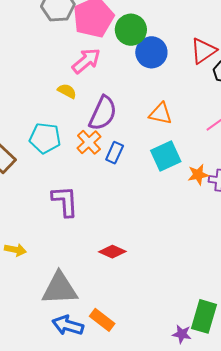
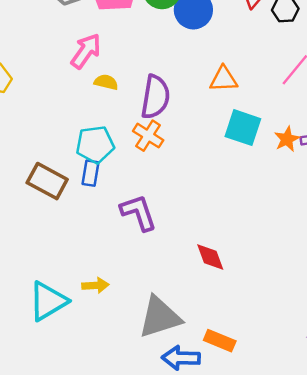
pink arrow: (86, 61) -> (86, 51), moved
blue rectangle: (115, 153) -> (91, 173), moved
cyan square: (166, 156) -> (243, 128), turned -32
red diamond: (112, 252) -> (210, 257), turned 60

